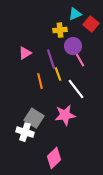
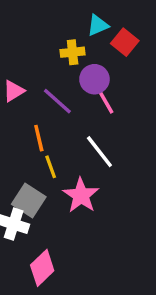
purple line: (51, 59) -> (57, 101), turned -30
yellow line: (58, 74) -> (51, 167), moved
pink star: (65, 115) -> (81, 195), turned -30
pink diamond: (54, 158) -> (42, 268), moved

